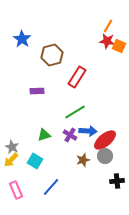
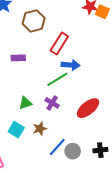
blue arrow: (88, 131) -> (71, 65), moved
gray circle: (105, 156) -> (73, 151), moved
brown star: (83, 160) -> (40, 129), moved
blue line: (51, 187) -> (57, 147), moved

